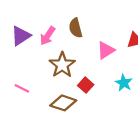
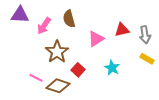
purple triangle: (21, 36) -> (20, 15), moved, turned 36
pink line: (22, 88) -> (36, 78), moved

